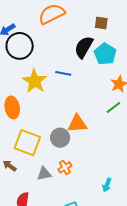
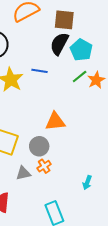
brown square: (101, 23) -> (64, 20), moved, size x1.5
green line: (113, 107) -> (80, 76), moved
gray circle: (60, 138) -> (39, 146), moved

